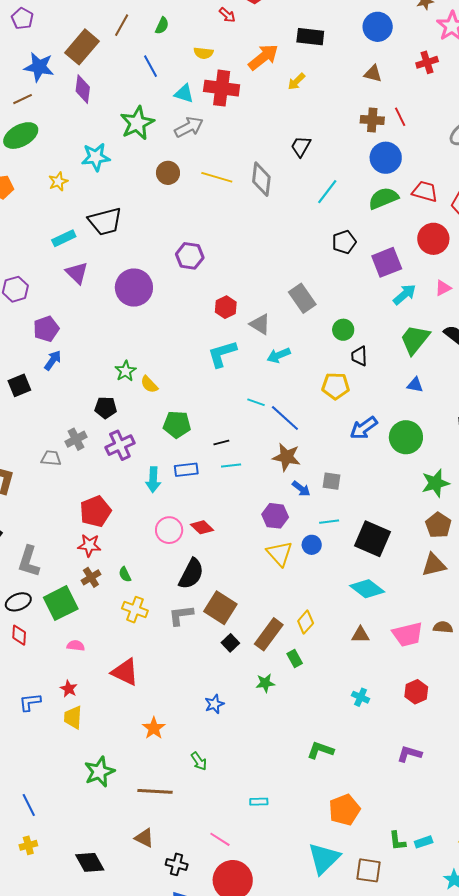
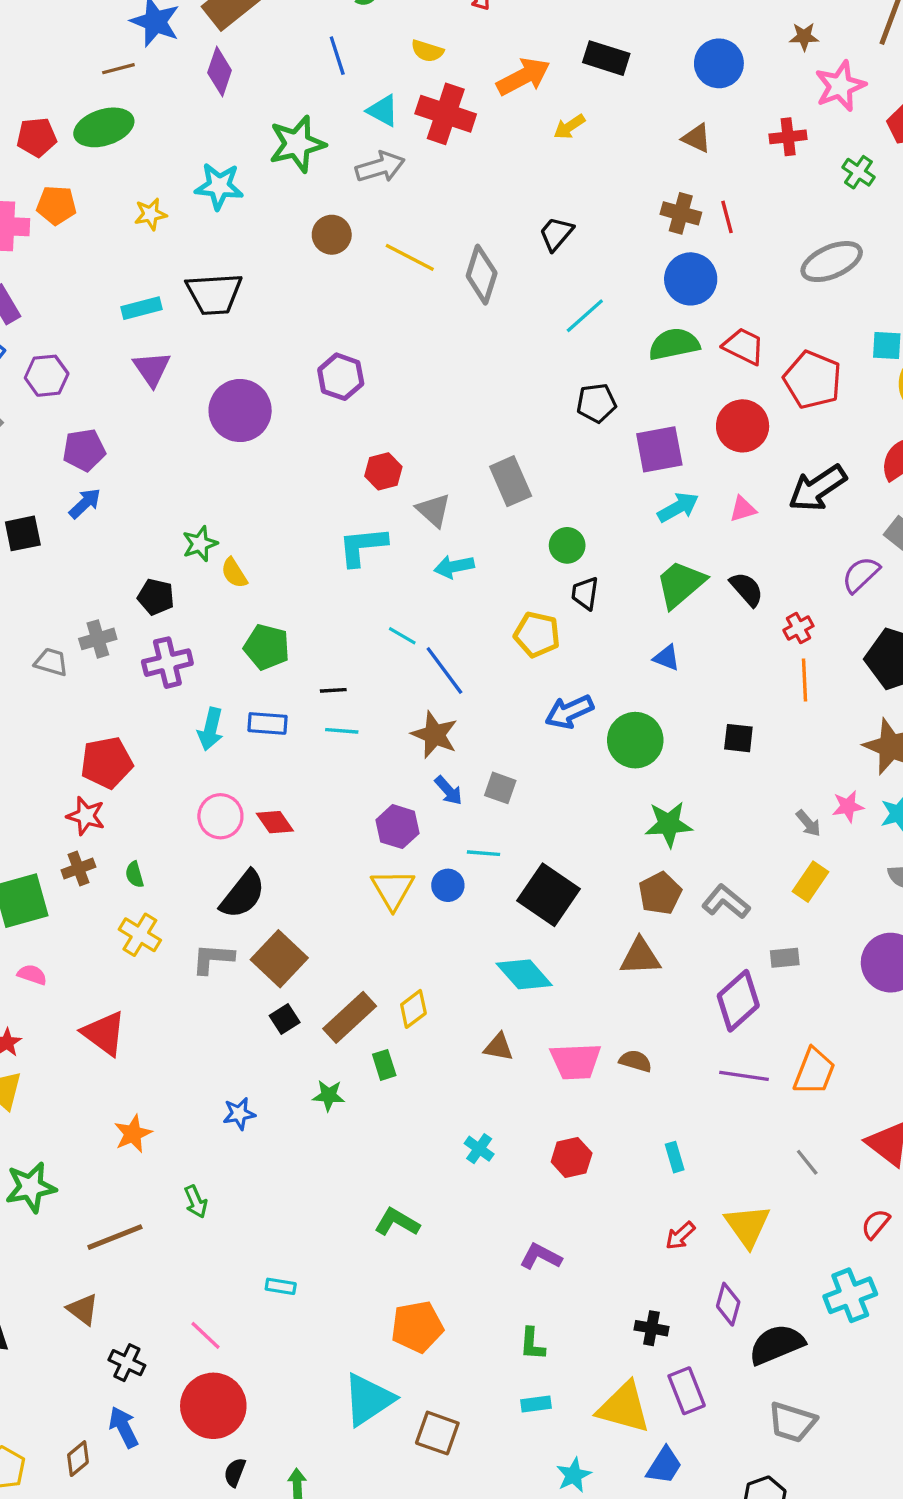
brown line: (155, 791) -> (115, 1237), turned -36
green L-shape: (397, 841) -> (532, 1344), moved

